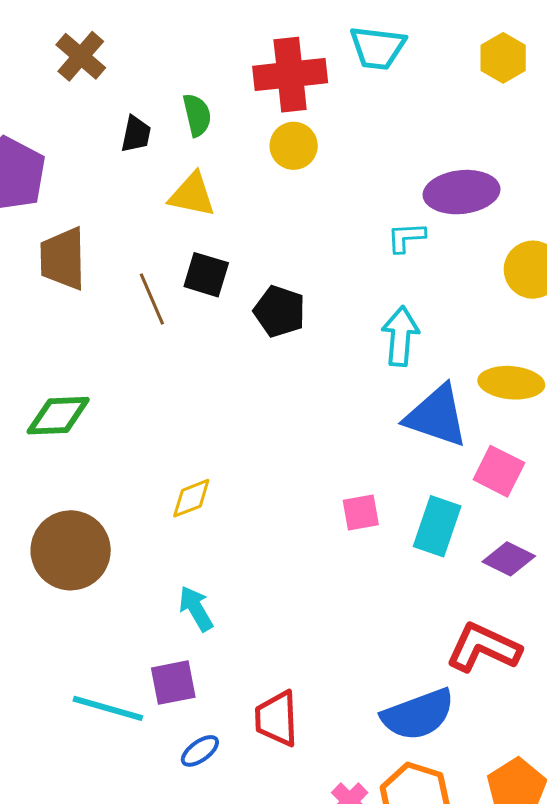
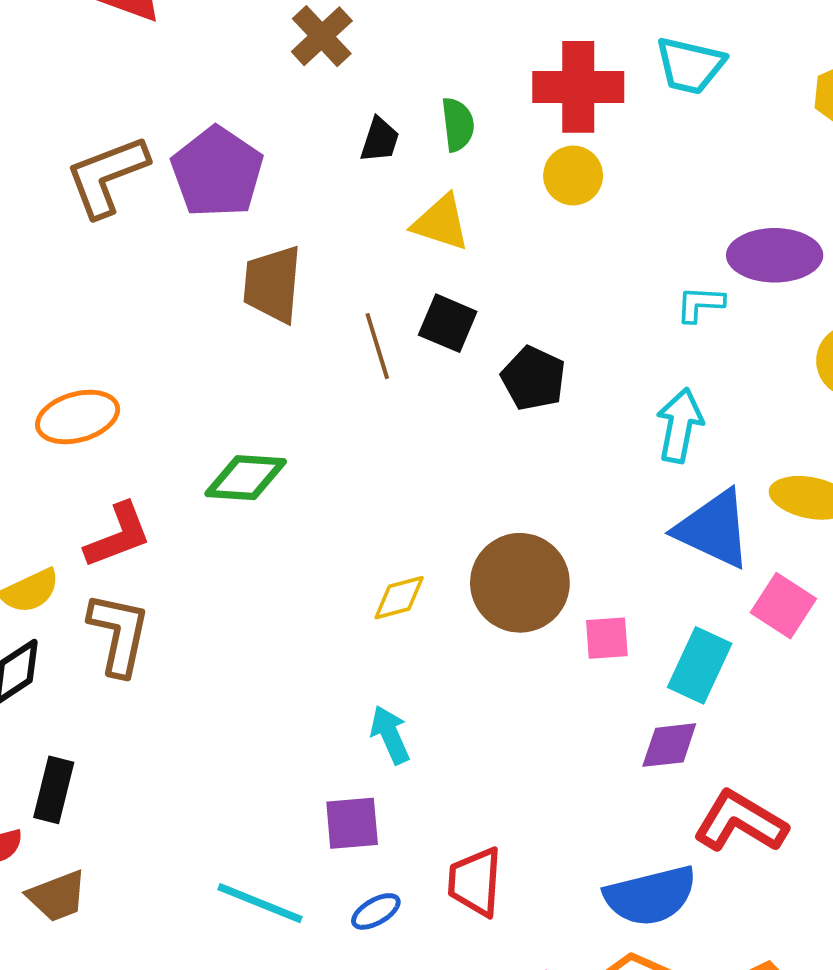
brown circle: (71, 550) -> (520, 583), moved
purple diamond: (509, 559) -> (669, 745), moved, turned -39
cyan line: (108, 708) -> (260, 903), moved

